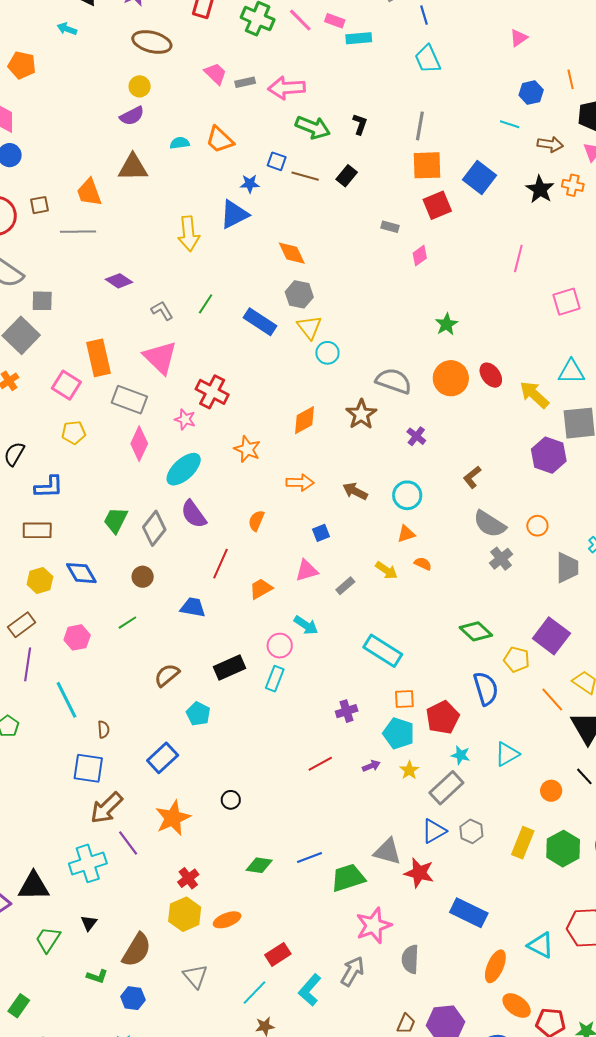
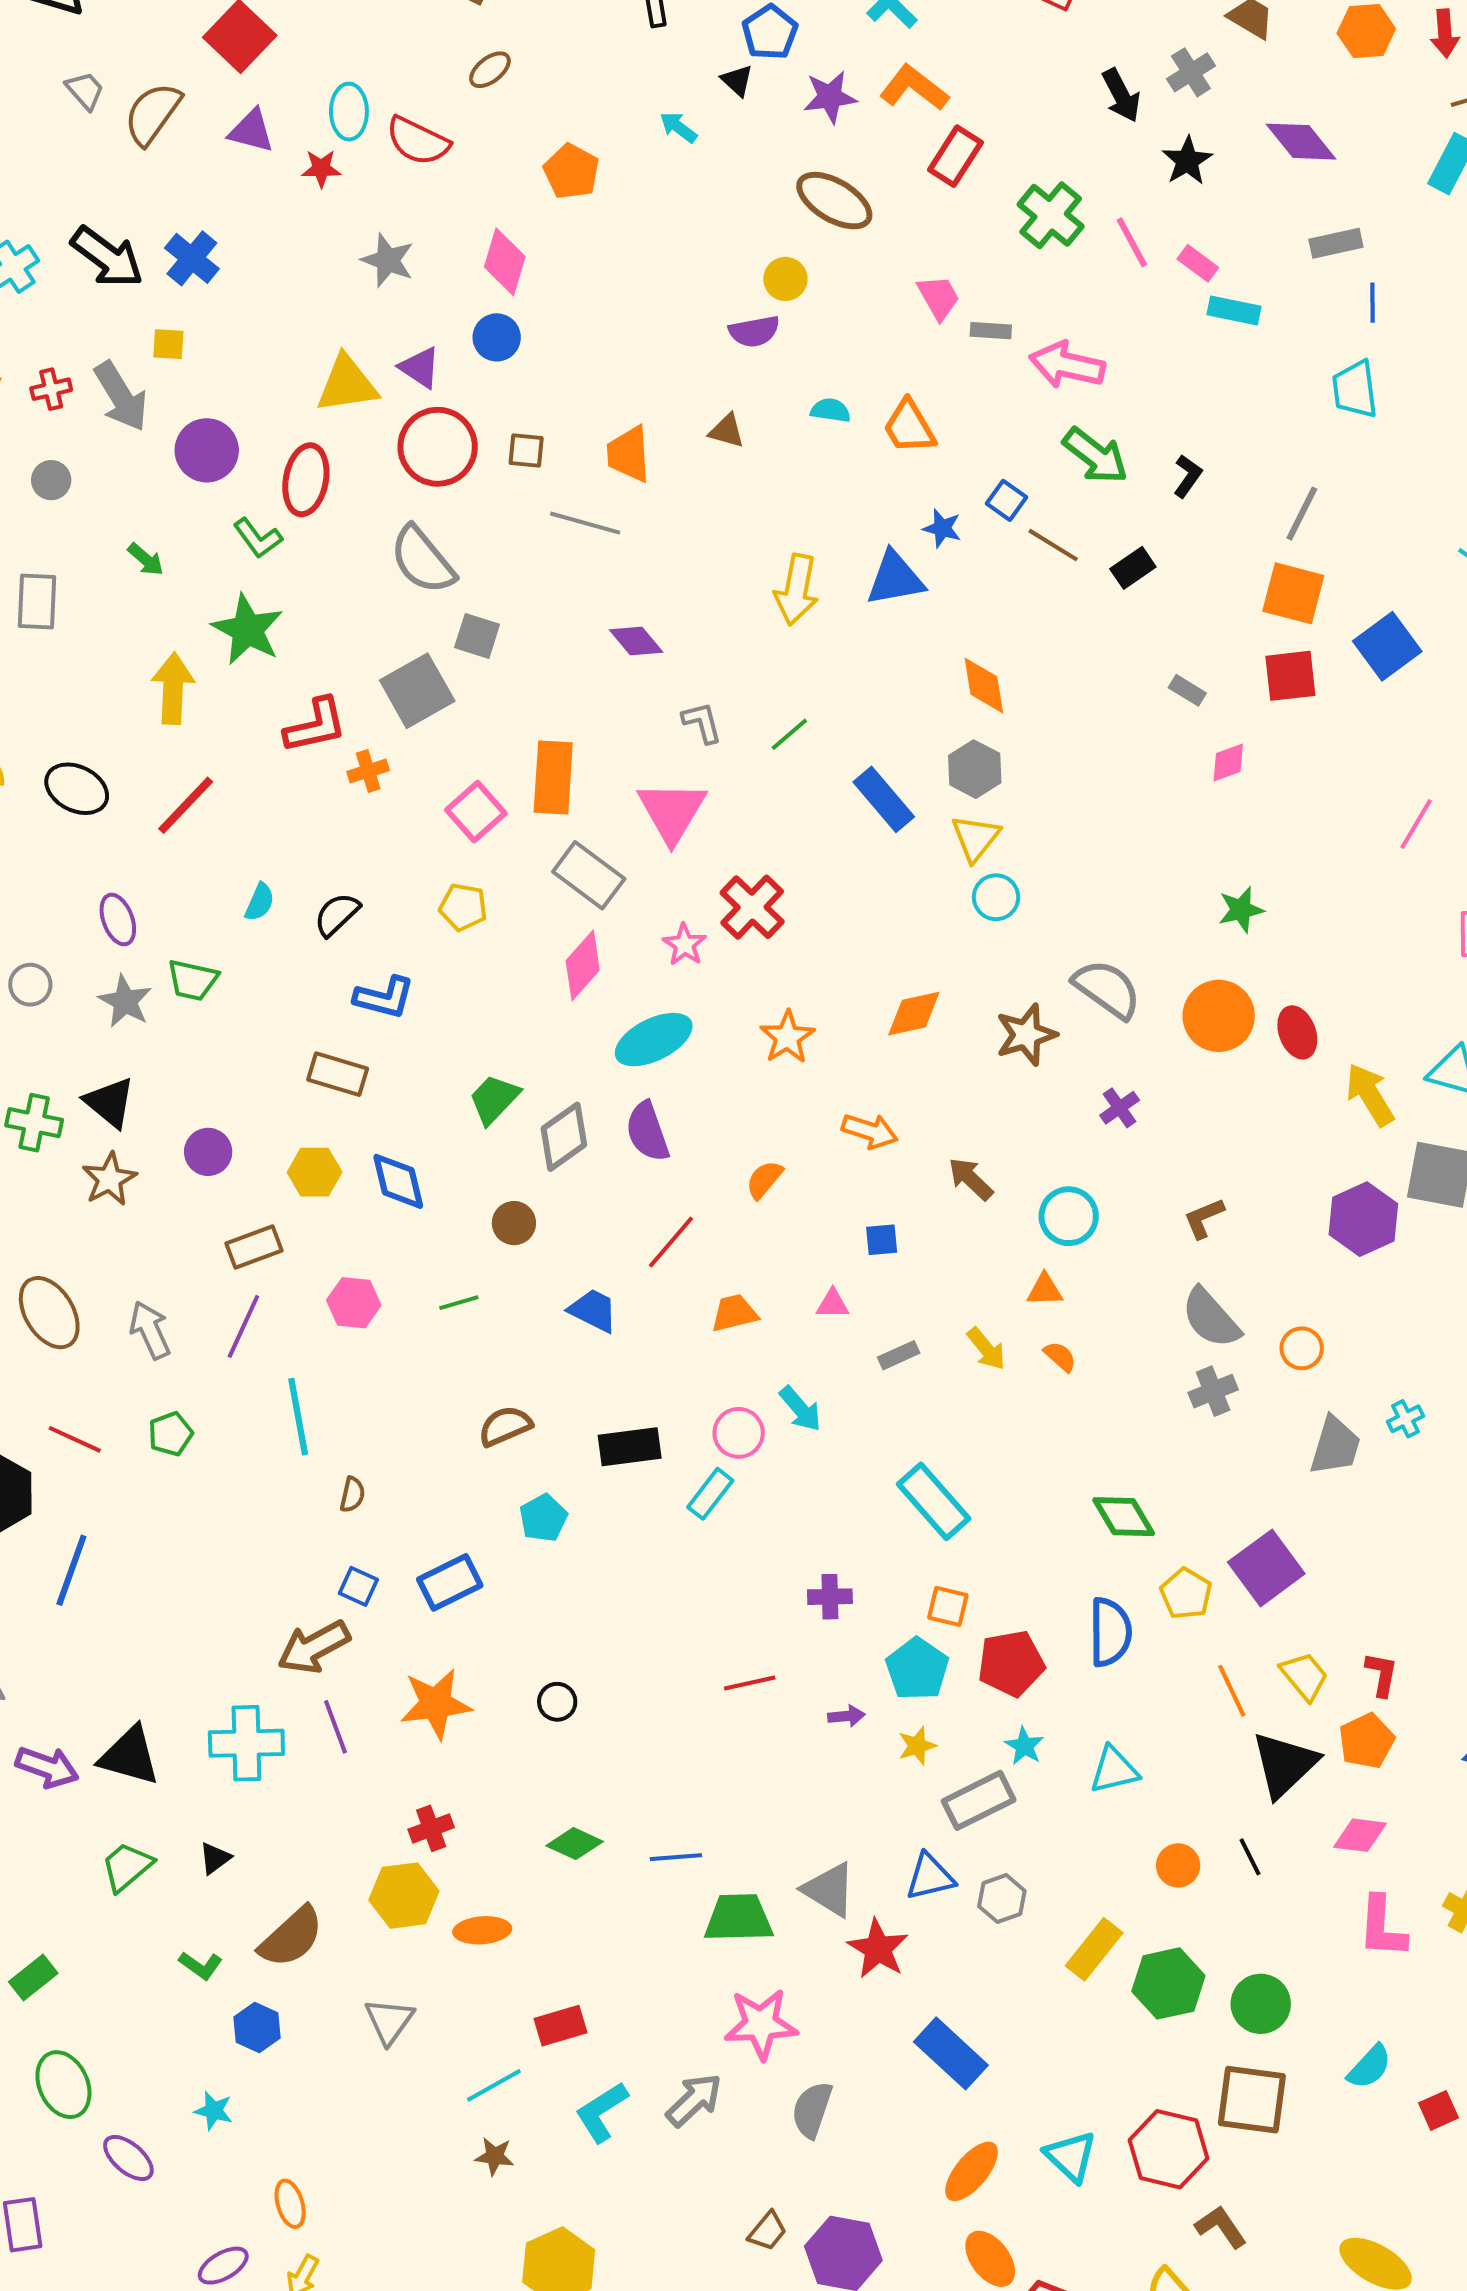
brown triangle: (133, 167) -> (727, 431), size x0.6
pink triangle: (307, 571) -> (833, 1304), size x0.7
blue square: (88, 768) -> (358, 1586), moved, size x0.6

